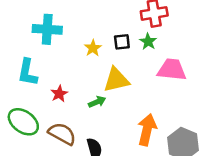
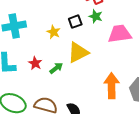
red star: (59, 94) -> (35, 63), moved
green arrow: (97, 102) -> (56, 68), moved

